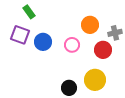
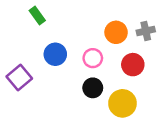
gray cross: (115, 33) -> (146, 31), moved
purple square: (20, 35) -> (19, 78), moved, turned 30
black circle: (69, 88) -> (93, 88), moved

